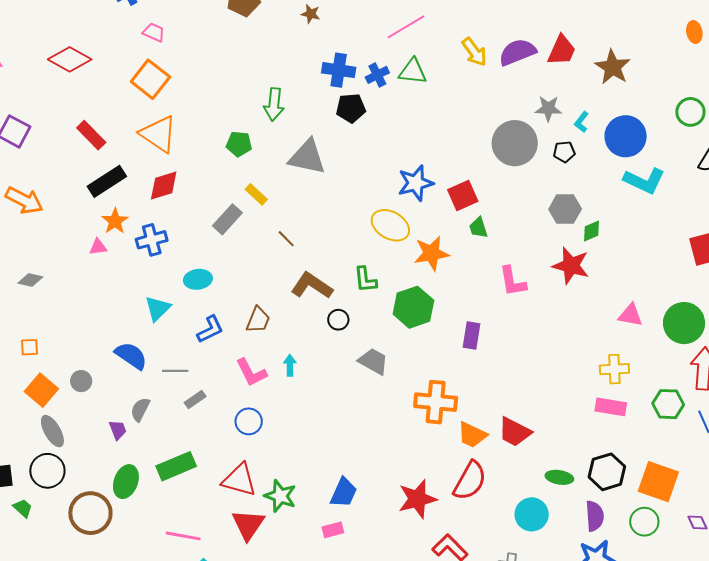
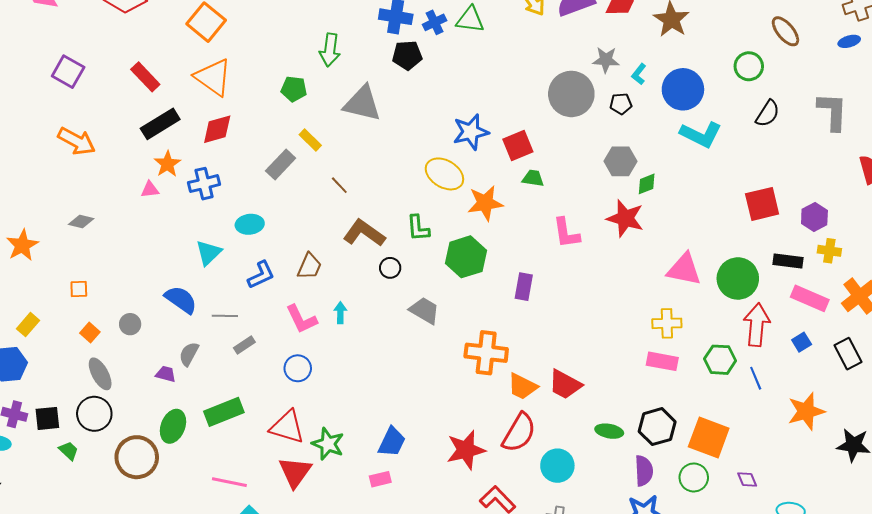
green trapezoid: (478, 228) -> (533, 178), turned 115
pink triangle: (630, 315) -> (684, 269), size x1.4
orange square: (41, 390) -> (90, 332), size x0.6
purple trapezoid: (118, 430) -> (166, 374), turned -55
cyan circle: (532, 514) -> (557, 466), moved

